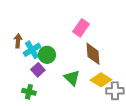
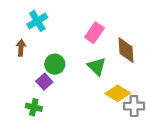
cyan cross: (32, 50) -> (37, 21), moved
brown diamond: (93, 54) -> (126, 50), moved
green triangle: (72, 78) -> (97, 66), moved

